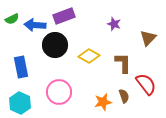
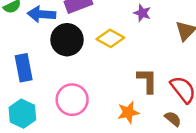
yellow diamond: (89, 56) -> (110, 38), moved
brown L-shape: (123, 63) -> (147, 81), moved
brown semicircle: (124, 96) -> (173, 119), moved, turned -32

